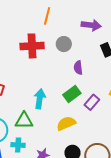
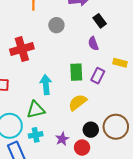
red cross: (32, 46) -> (22, 49), moved
purple semicircle: (78, 68) -> (93, 44), moved
green rectangle: (72, 94) -> (76, 72), turned -42

